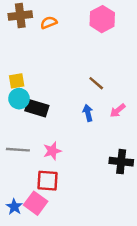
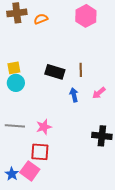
brown line: (96, 83) -> (81, 70), turned 48
black rectangle: (37, 108) -> (55, 72), moved

